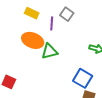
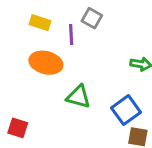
green triangle: (50, 51) -> (79, 97), moved, turned 36
blue square: (83, 78) -> (126, 110), turned 30

